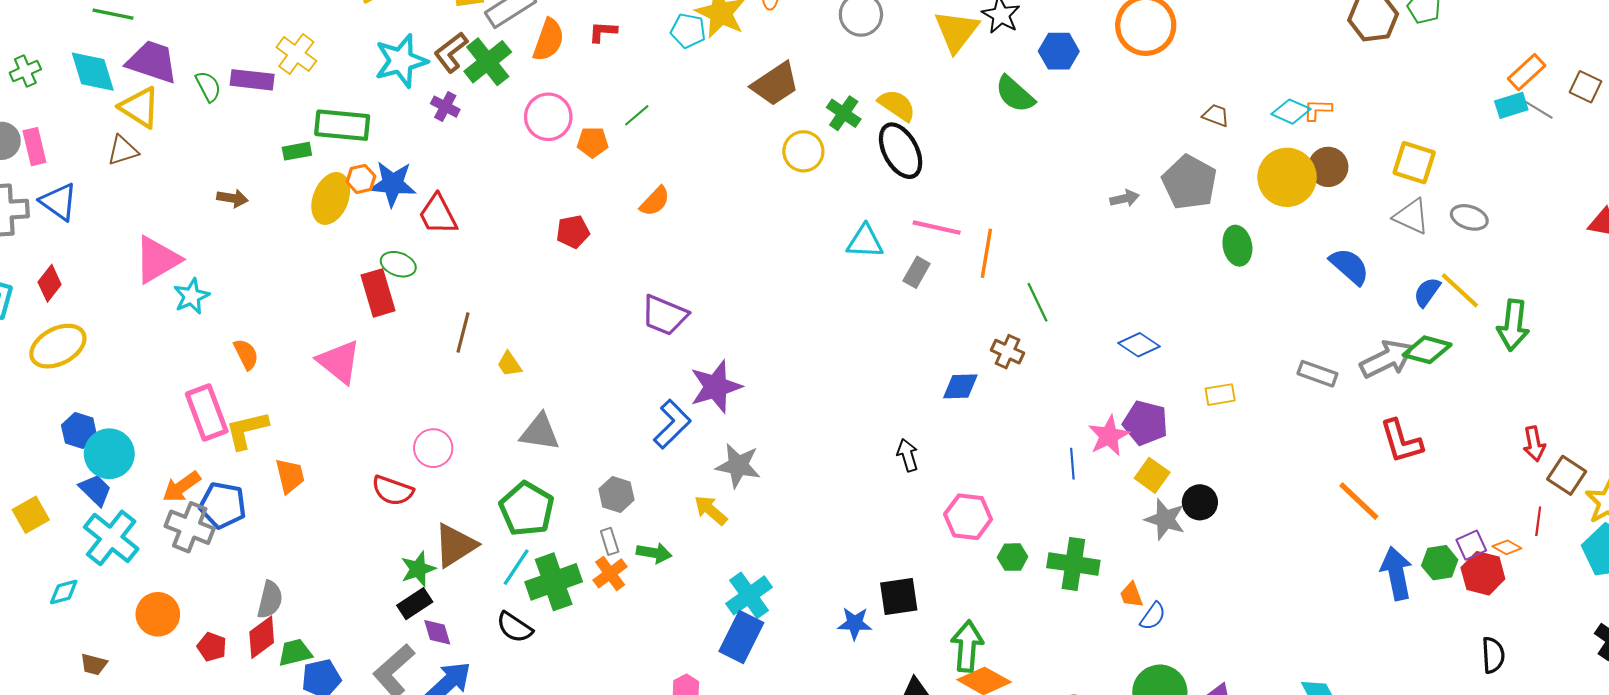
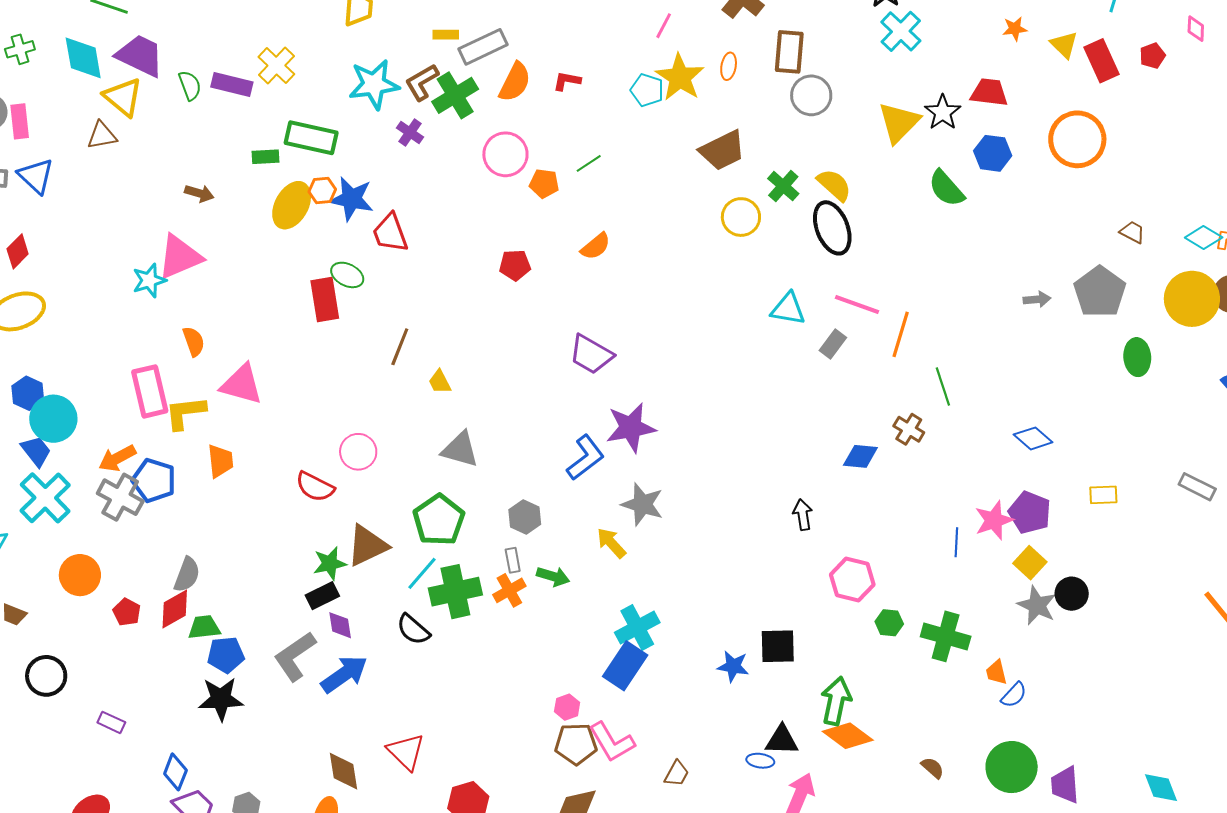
pink triangle: (157, 260) -> (180, 257), moved
pink triangle: (339, 362) -> (242, 384), moved, turned -30

